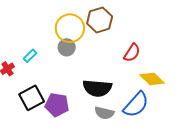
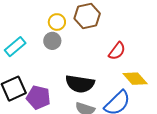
yellow circle: (70, 28) -> (57, 22), size x0.6
cyan rectangle: (30, 56) -> (15, 47), size x1.5

